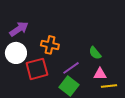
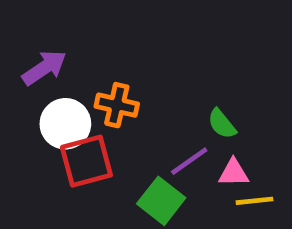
white circle: (16, 53) -> (65, 124), moved
purple line: (71, 68) -> (189, 161), moved

